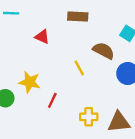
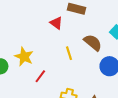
red triangle: (42, 37) -> (56, 23), moved

